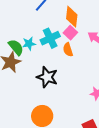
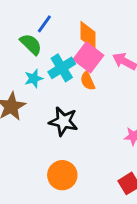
pink square: (70, 33) -> (88, 57), size x1.5
green semicircle: (16, 47) -> (31, 44), moved

